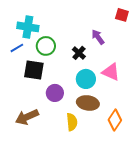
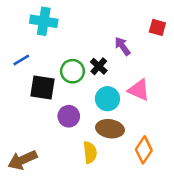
red square: (122, 15) -> (157, 27), moved
cyan cross: (28, 27) -> (44, 21), moved
green circle: (46, 46) -> (72, 71), moved
brown arrow: (27, 117) -> (22, 160), moved

